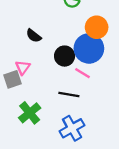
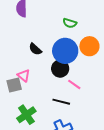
blue circle: (89, 48) -> (65, 51), moved
pink triangle: (23, 67) -> (24, 75), turned -32

